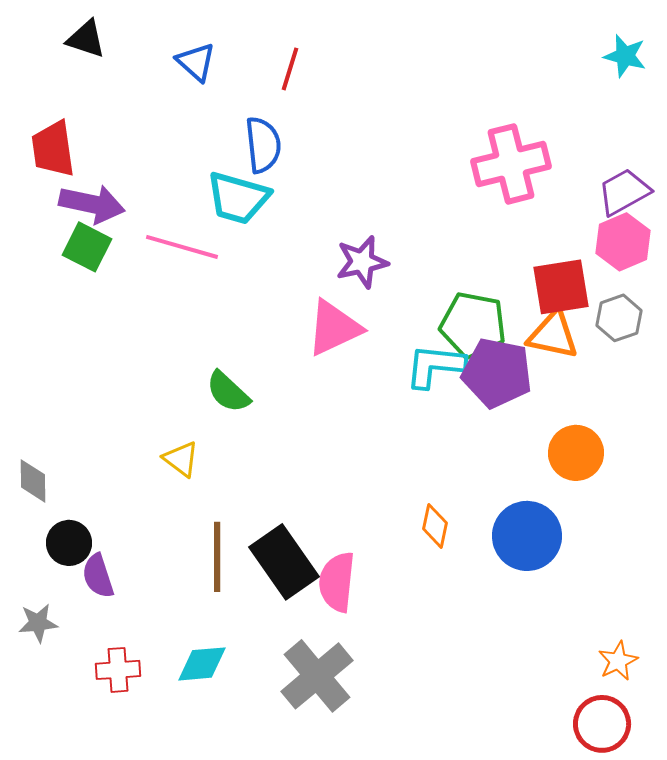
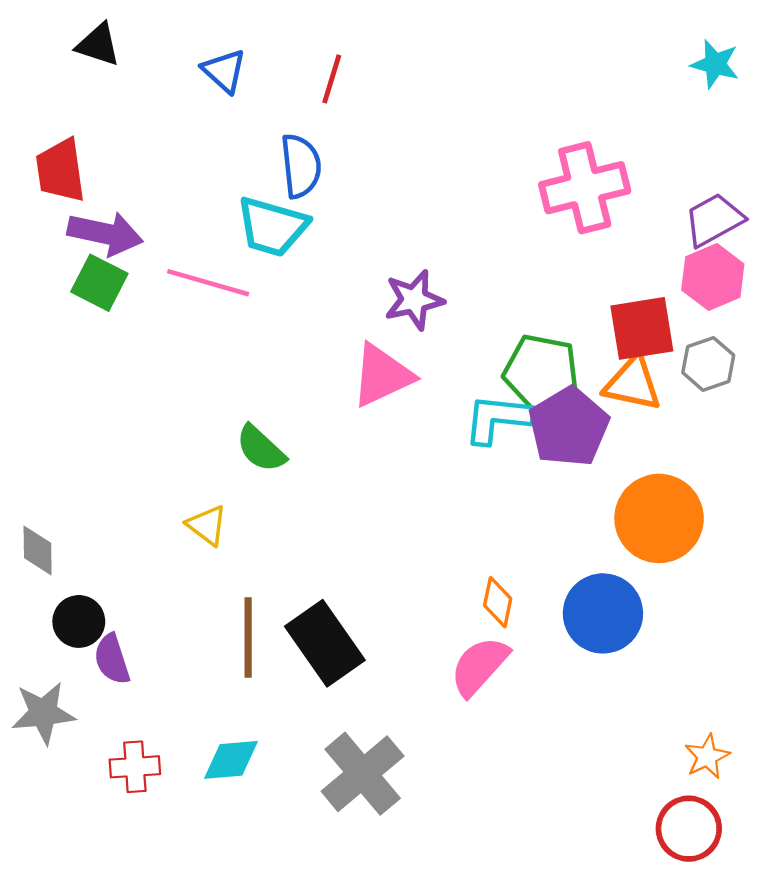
purple pentagon: (497, 373) -> (569, 427), turned 30
orange circle: (576, 453) -> (659, 518), size x1.4
pink semicircle: (337, 582) -> (479, 666), moved, turned 36
gray star: (38, 623) -> (43, 713), size x1.4

